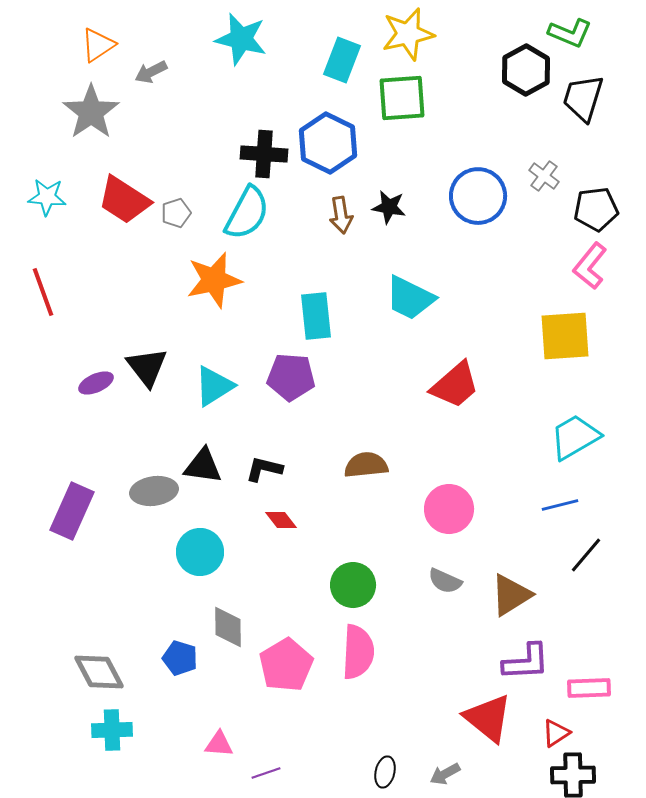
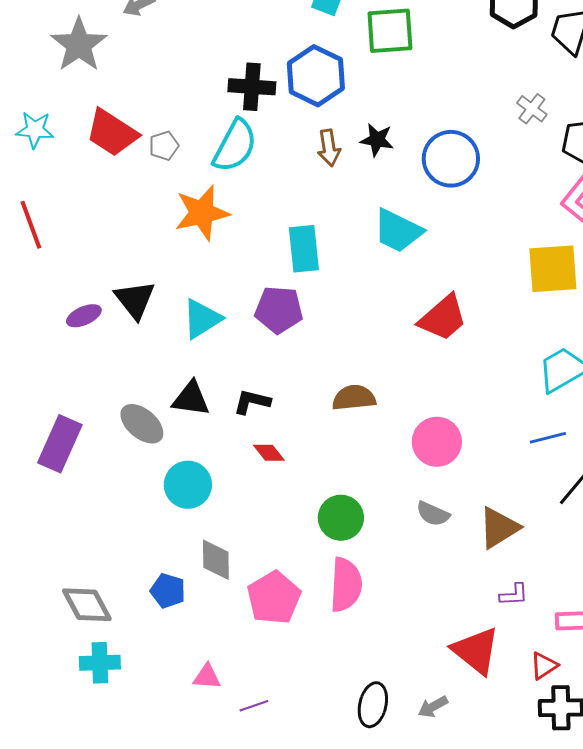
blue circle: (478, 196) -> (451, 159), moved
gray ellipse: (154, 491) -> (142, 424), turned 48
purple L-shape: (526, 662) -> (514, 595), size x0.6
black ellipse: (385, 772) -> (373, 705), size x1.4

